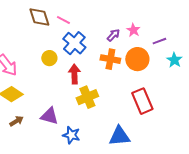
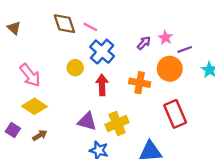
purple line: (159, 41) -> (185, 49), moved
orange cross: (110, 59) -> (140, 83), moved
yellow cross: (87, 97) -> (117, 124), moved
purple triangle: (49, 116) -> (87, 121), moved

